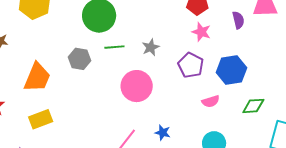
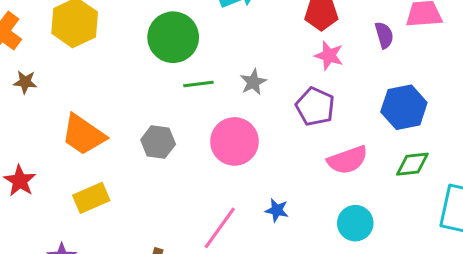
gray hexagon: (79, 59) -> (158, 142), moved
blue hexagon: (231, 70) -> (404, 107), moved
orange trapezoid: (37, 77) -> (83, 135), turned 104
pink semicircle: (211, 101) -> (347, 160), size x1.5

